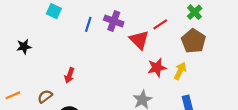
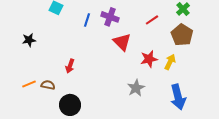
red triangle: (139, 40) -> (122, 42), moved
orange line: (13, 95) -> (29, 84), moved
brown semicircle: (45, 96) -> (48, 85), turned 48

